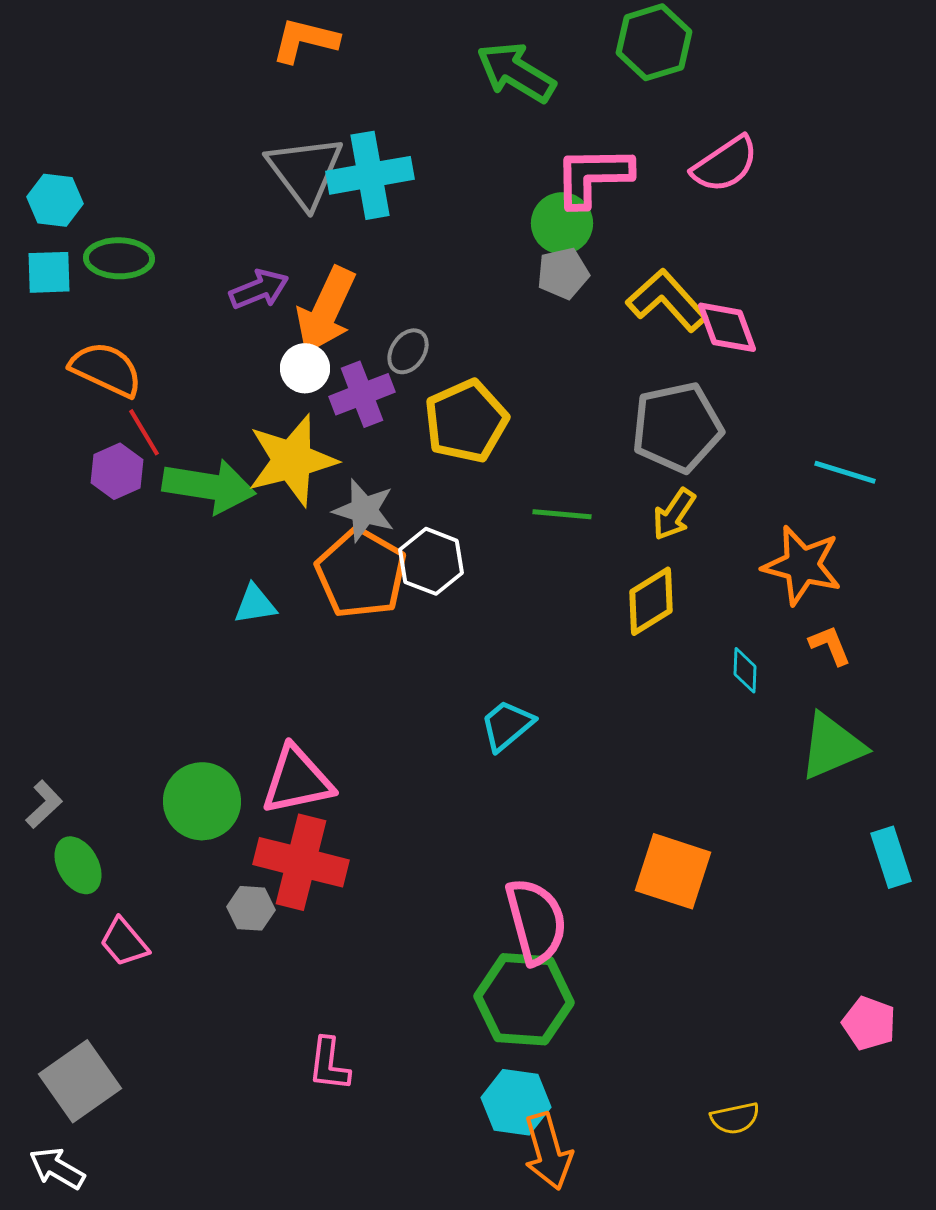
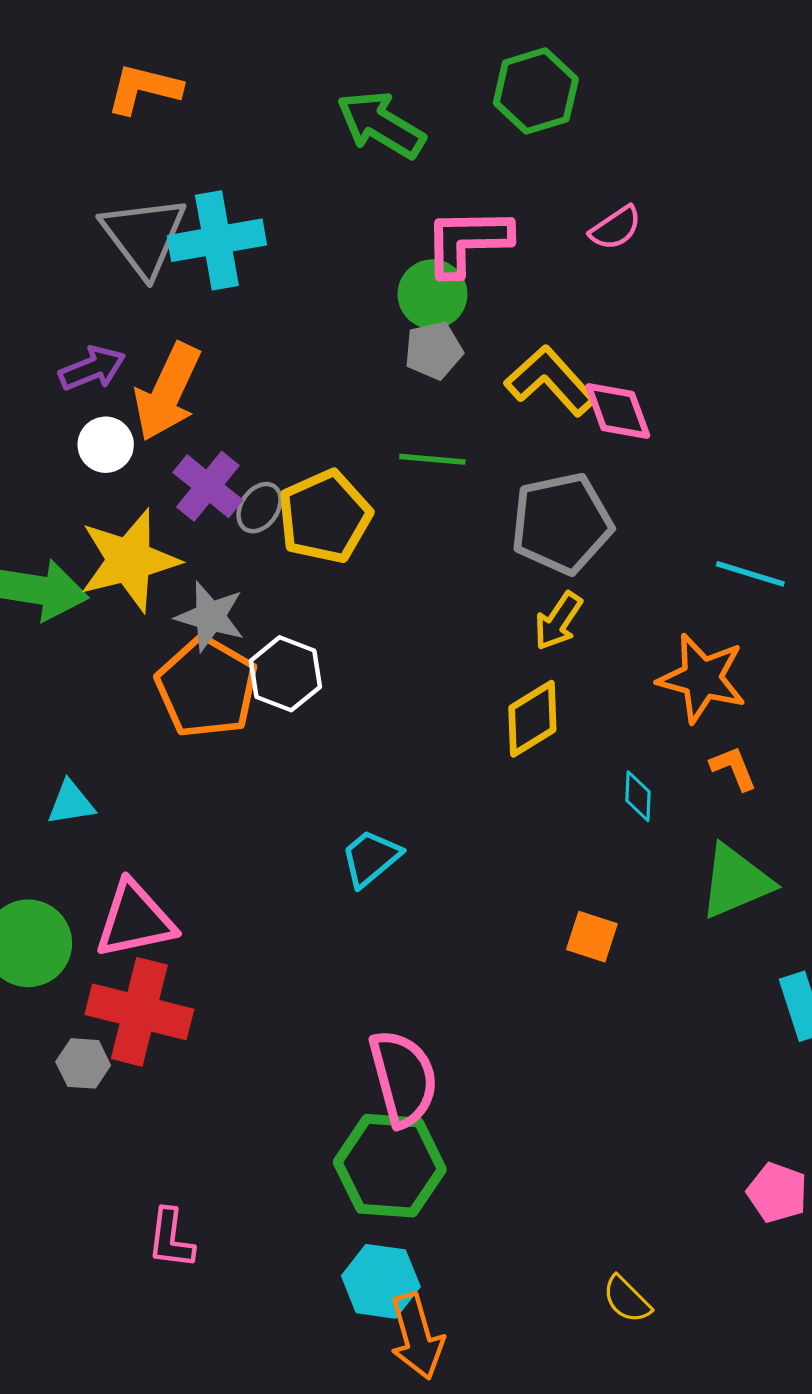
pink semicircle: (725, 164) -> (616, 228), size x0.7
gray ellipse: (408, 351) -> (260, 508), moved
white circle: (305, 368) -> (106, 445), moved
purple cross: (362, 394) -> (208, 486), turned -30
green line: (562, 514) -> (432, 459), moved
cyan triangle: (255, 604) -> (71, 803), moved
orange square: (673, 871) -> (592, 937), moved, size x0.6
yellow semicircle: (735, 1118) -> (627, 1299), turned 57

